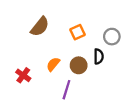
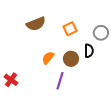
brown semicircle: (40, 27) -> (36, 24), turned 30
red cross: (23, 75) -> (11, 80), moved

